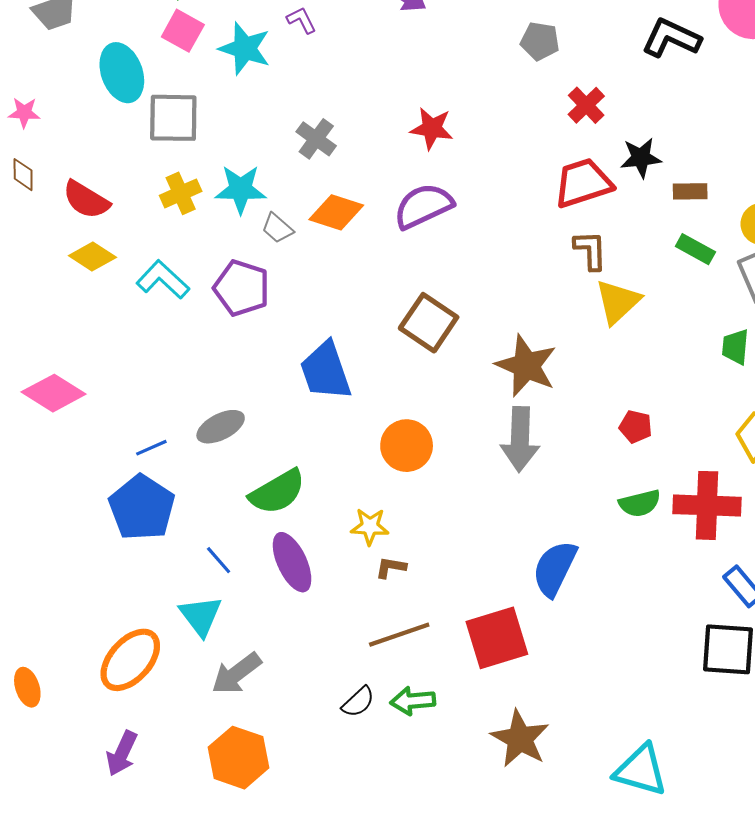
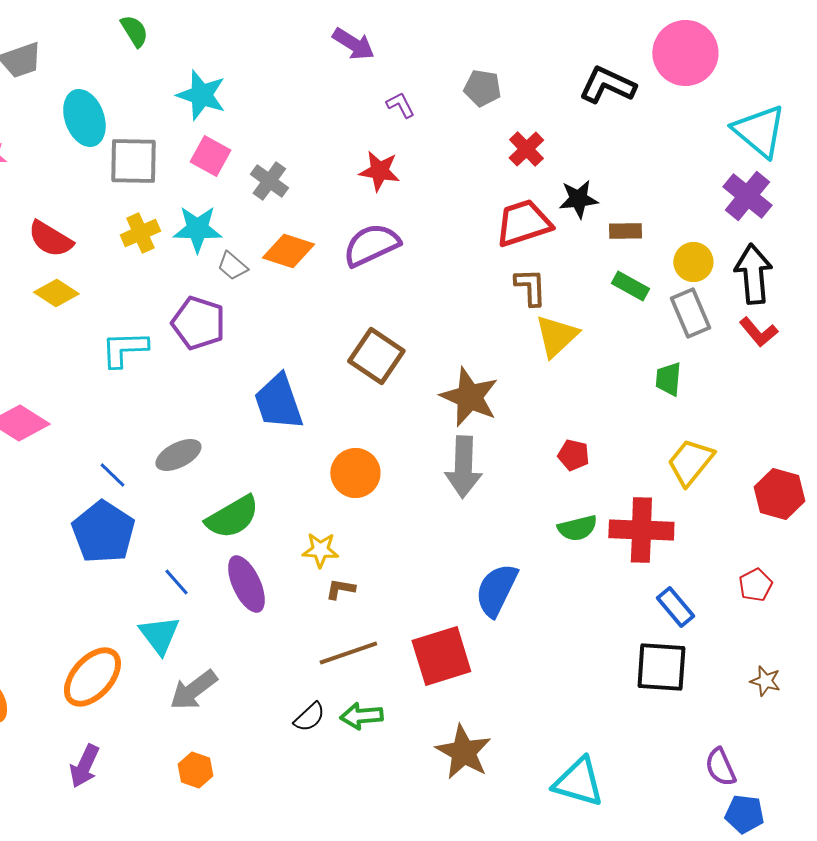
purple L-shape: (301, 20) -> (400, 105), moved
pink square: (183, 31) -> (210, 156), moved
cyan L-shape: (163, 280) -> (124, 349), moved, turned -45
blue line: (151, 448) -> (112, 475), turned 68
orange hexagon: (238, 758) -> (195, 770), size x0.6

